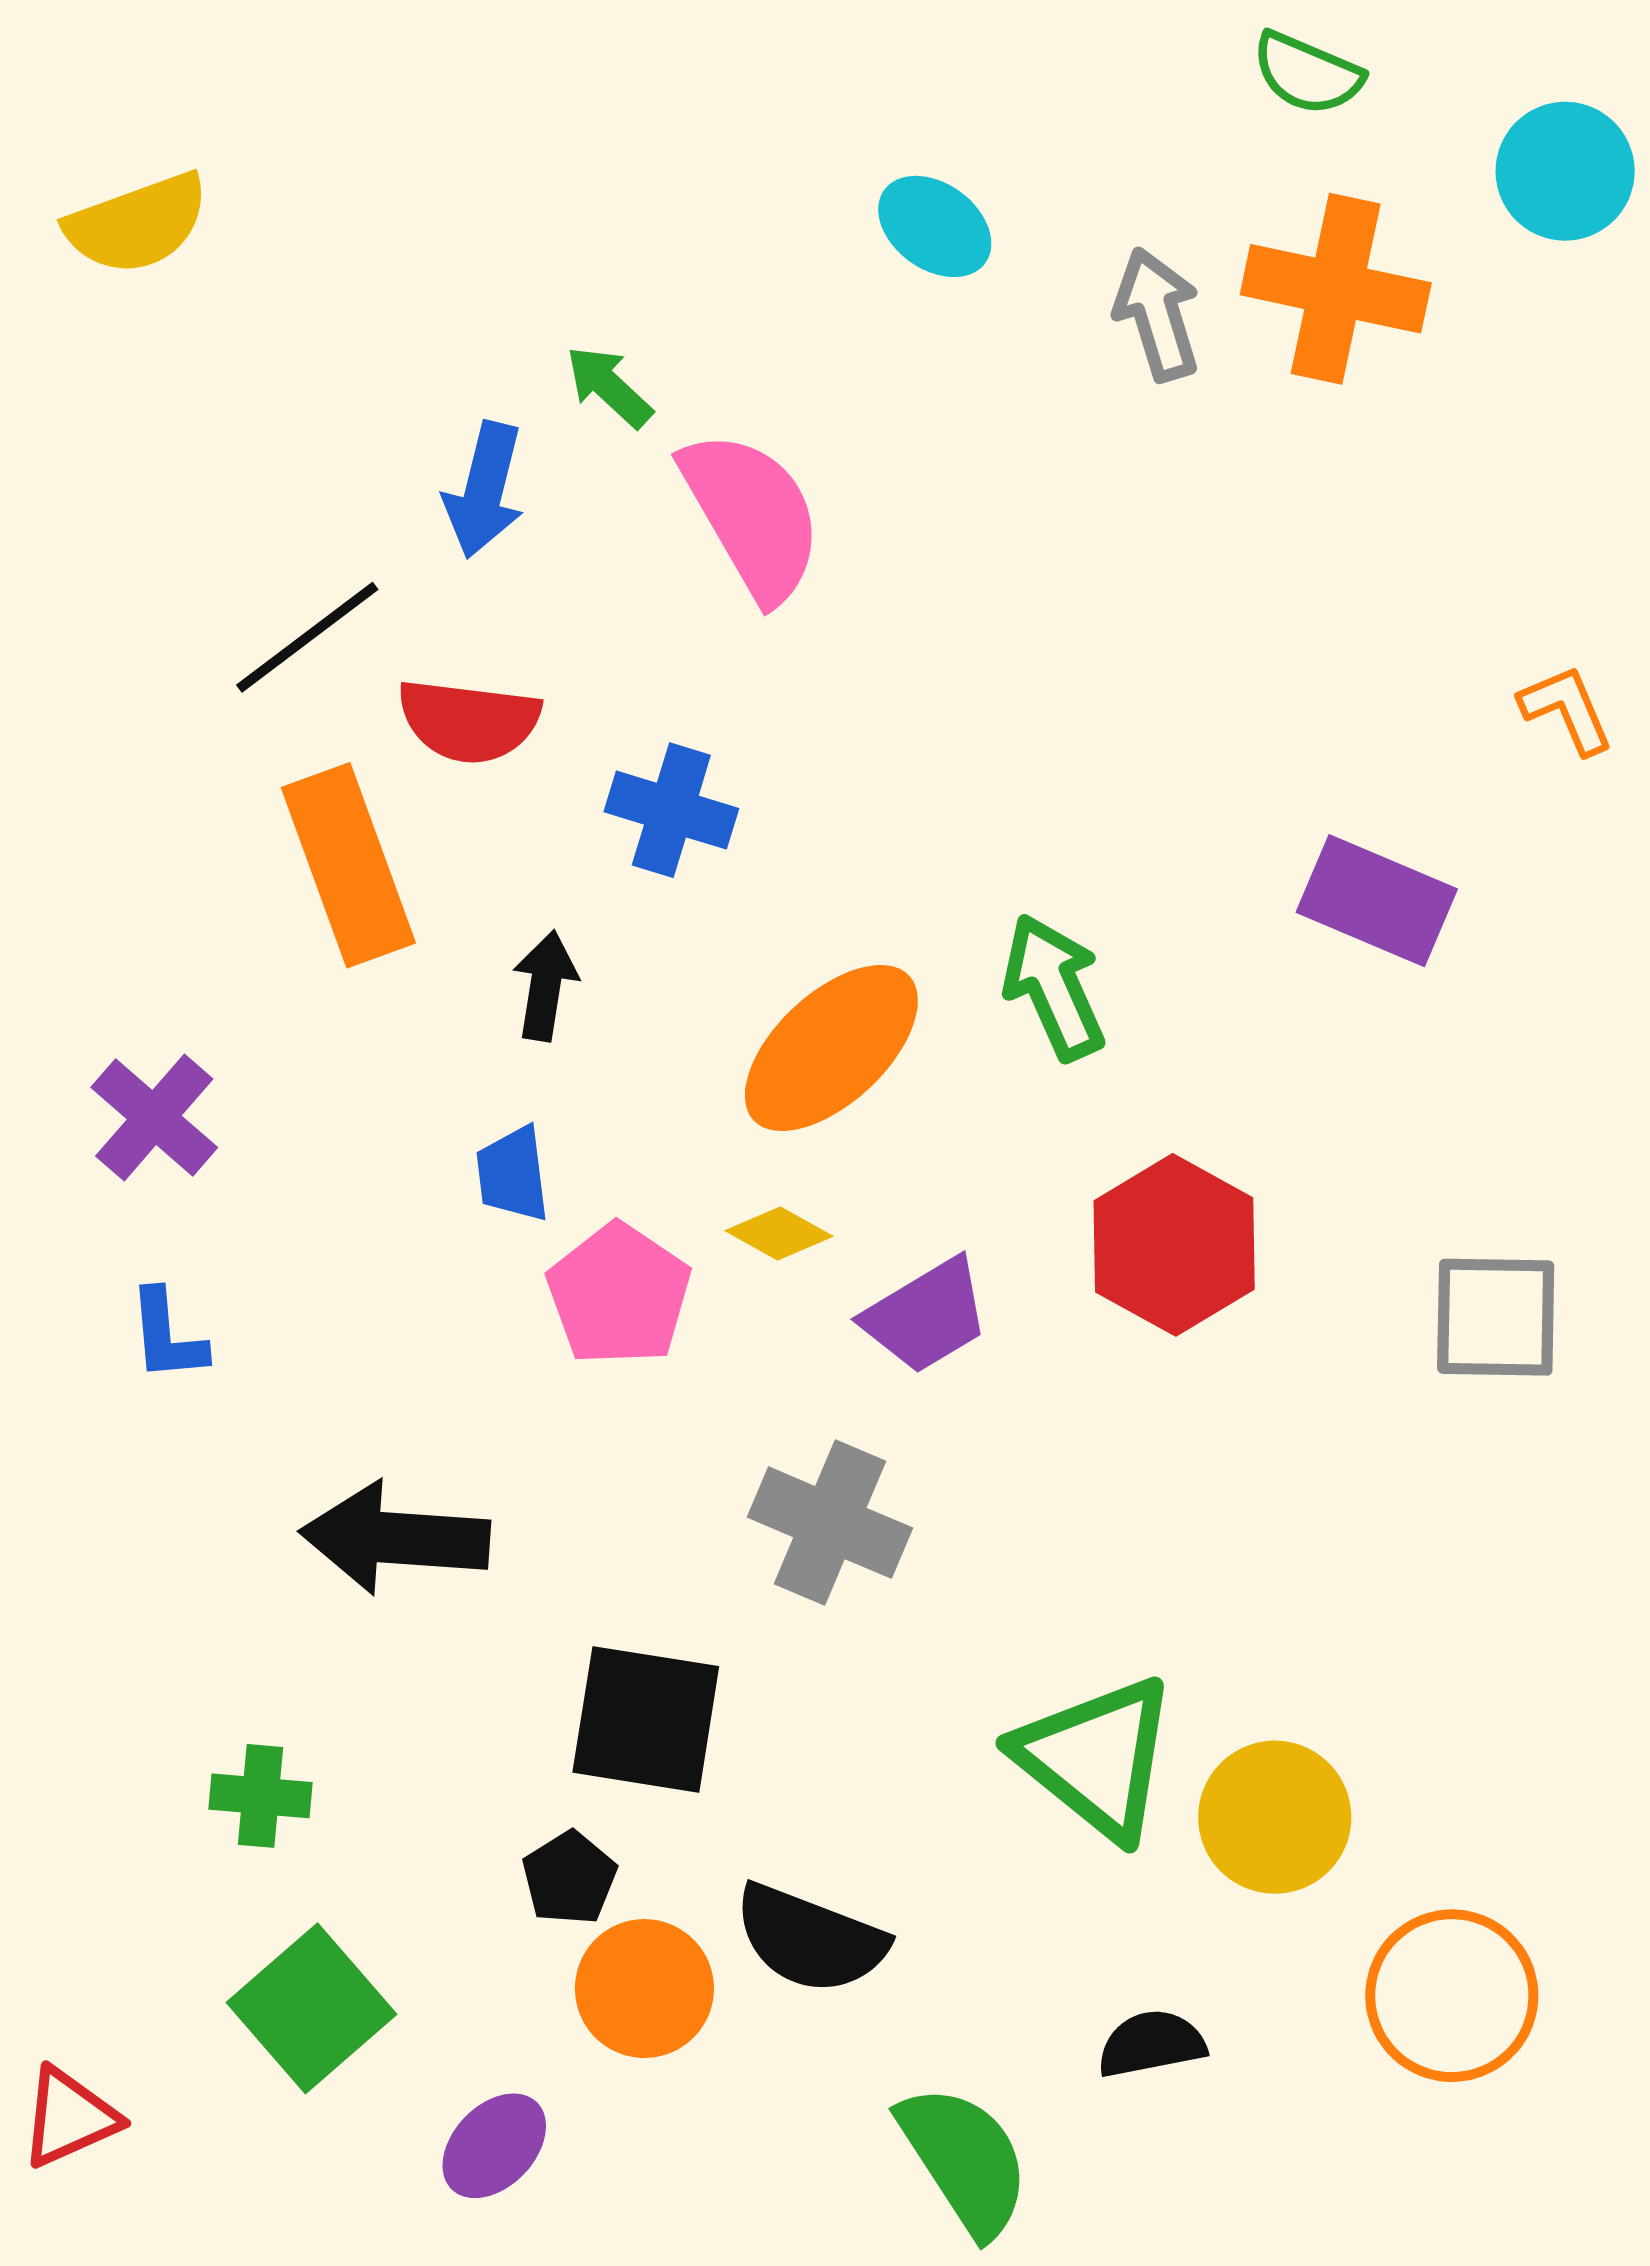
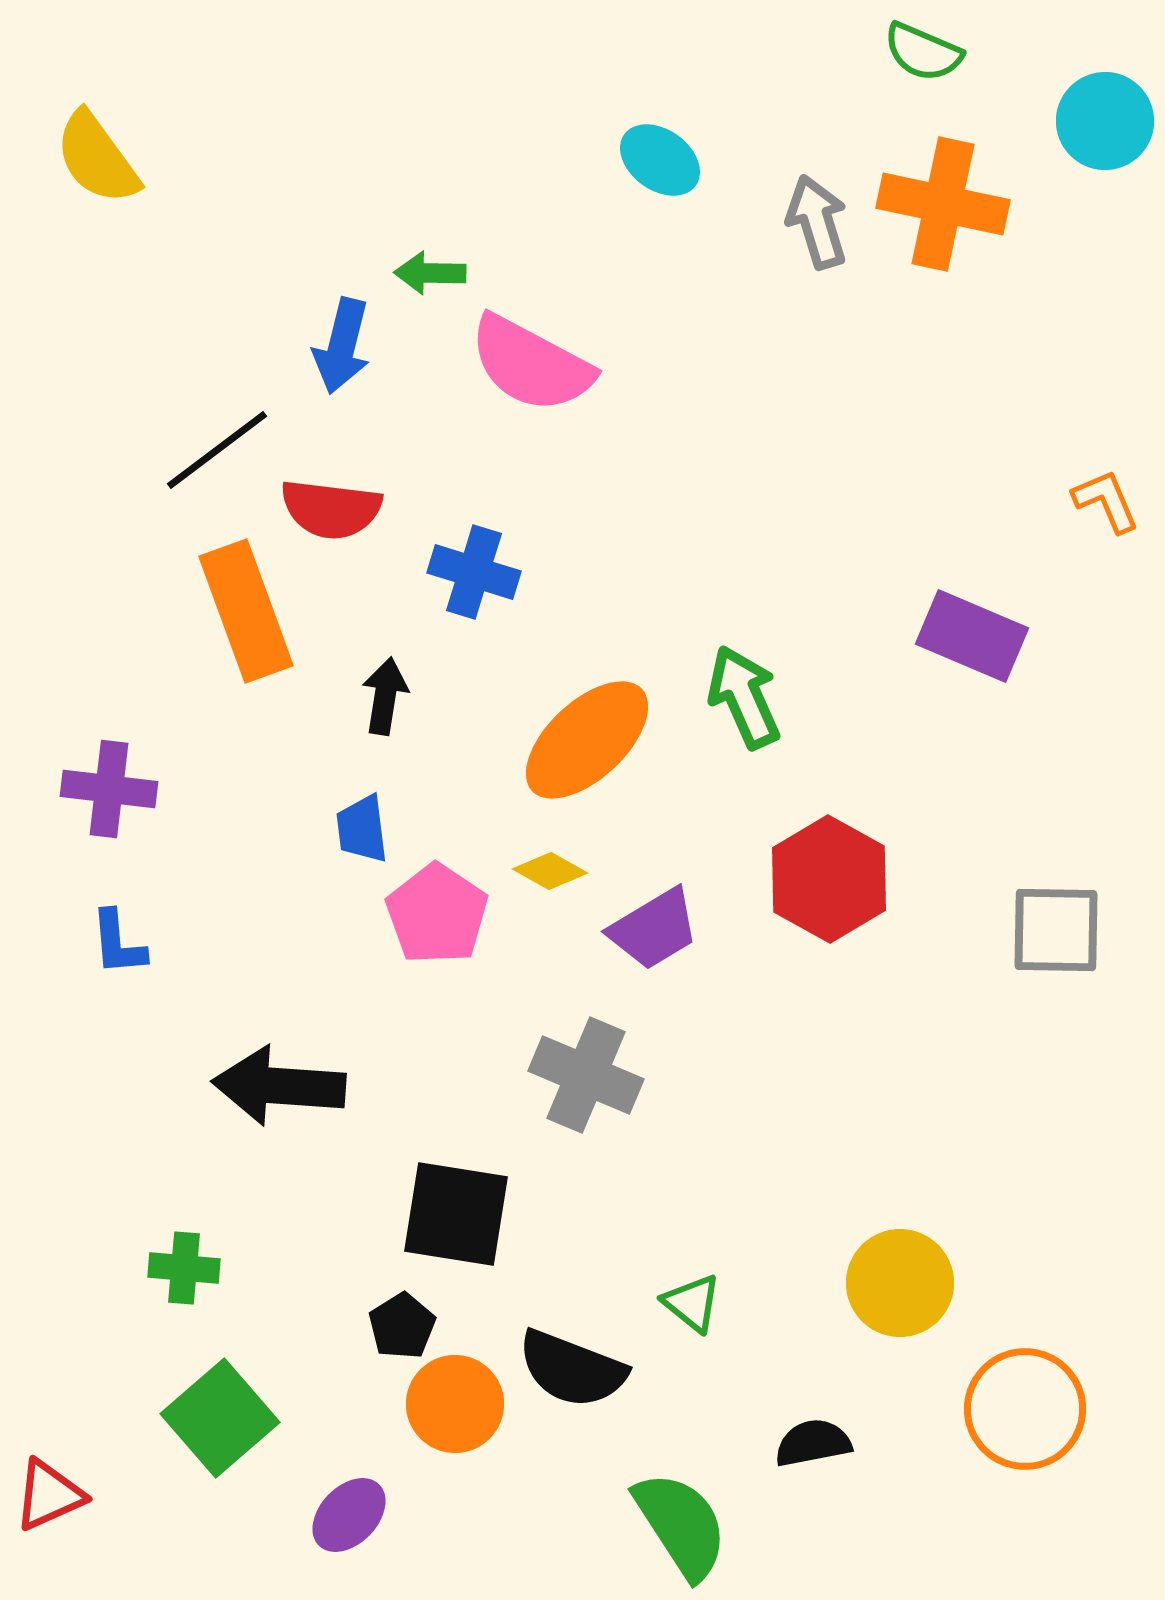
yellow semicircle: (137, 224) -> (97, 158), turned 74
green arrow: (609, 387) -> (430, 273), turned -42
pink semicircle: (752, 515) -> (531, 364), turned 148
purple cross: (154, 1117) -> (109, 789), turned -34
green triangle: (1096, 1758) -> (692, 1303), moved, size x0.5

